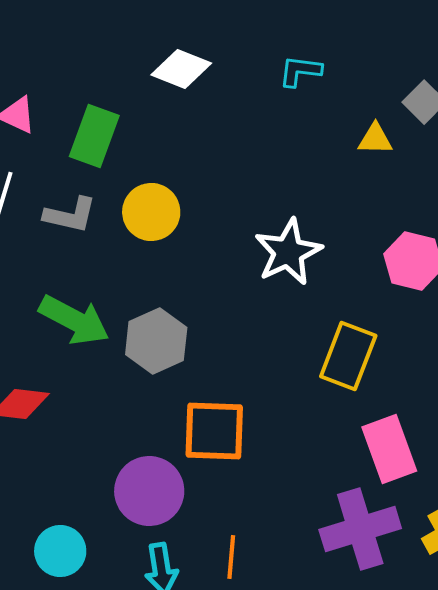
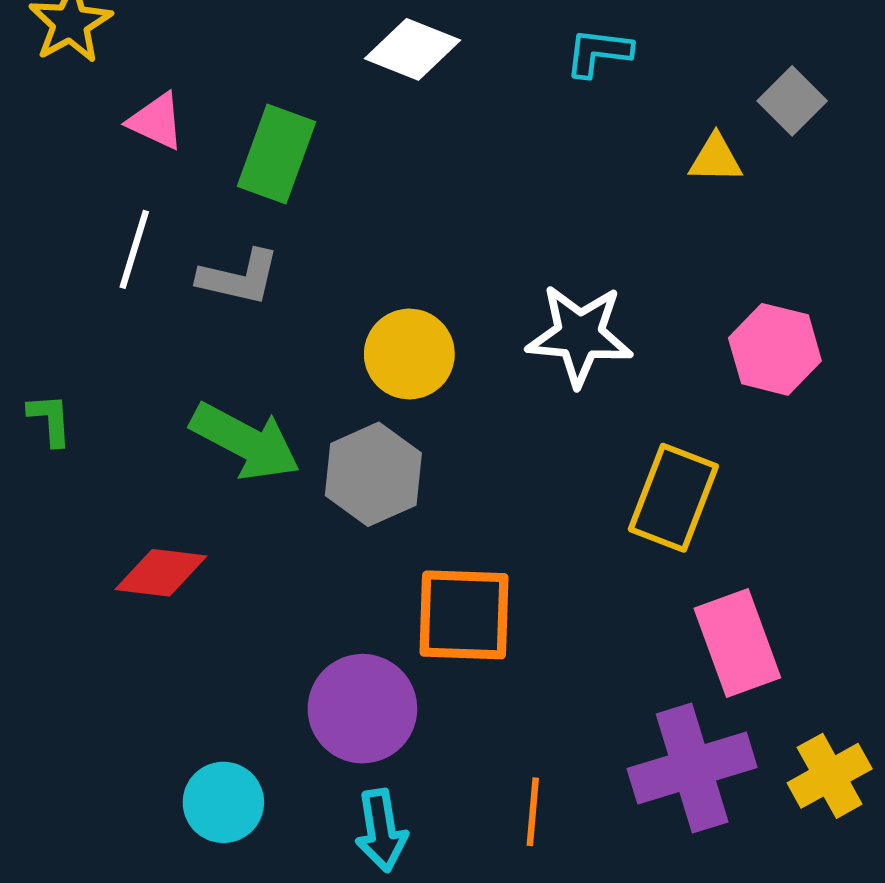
yellow circle: (151, 212) -> (409, 354), moved
white star: (288, 252) -> (580, 335), turned 30
orange line: (231, 557) -> (533, 812), moved

